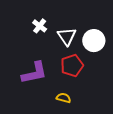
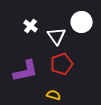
white circle: (94, 41) -> (82, 22), moved

